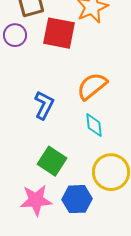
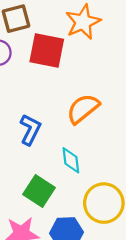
cyan diamond: (94, 125) -> (71, 160), moved

